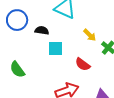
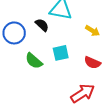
black semicircle: (42, 30) -> (42, 25), moved, turned 48
green semicircle: (17, 70) -> (34, 61), moved

